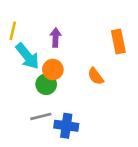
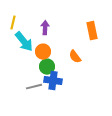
green circle: (46, 84) -> (47, 67), moved
blue cross: (66, 126) -> (53, 81), moved

